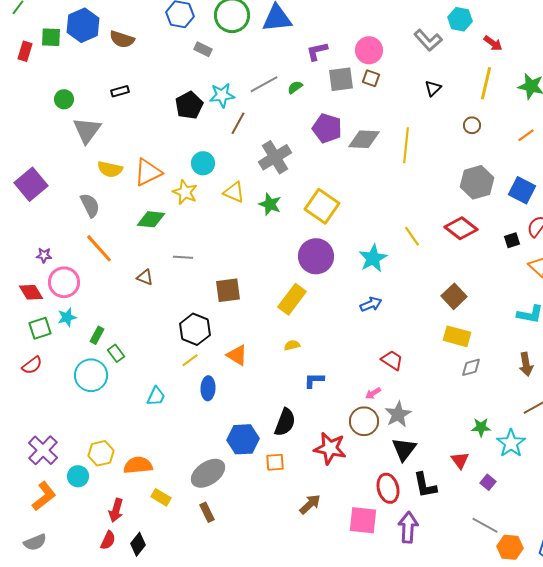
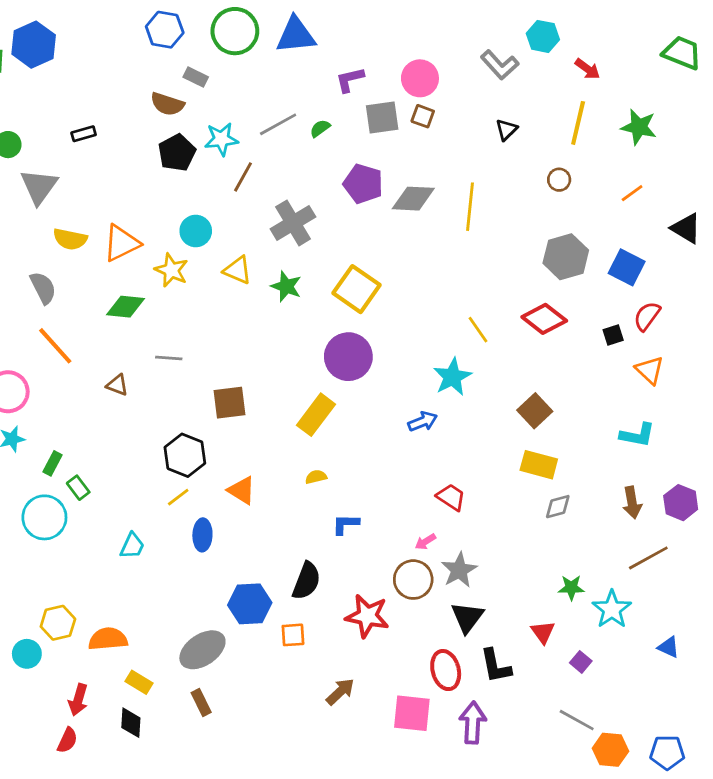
brown semicircle: (122, 39) -> (167, 104), moved
cyan star: (373, 258) -> (452, 377), moved
black diamond: (138, 544) -> (131, 723), moved, turned -35

